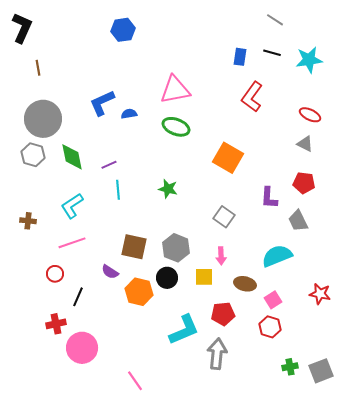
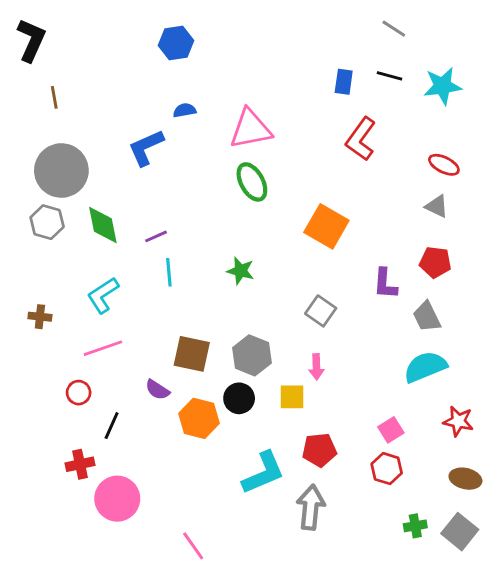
blue semicircle: (129, 114) -> (185, 110), moved
green ellipse: (176, 127) -> (252, 182), turned 40
cyan semicircle: (277, 256) -> (425, 367), moved
brown ellipse: (245, 284) -> (465, 479), moved
gray square: (321, 371) -> (460, 532), turned -30

